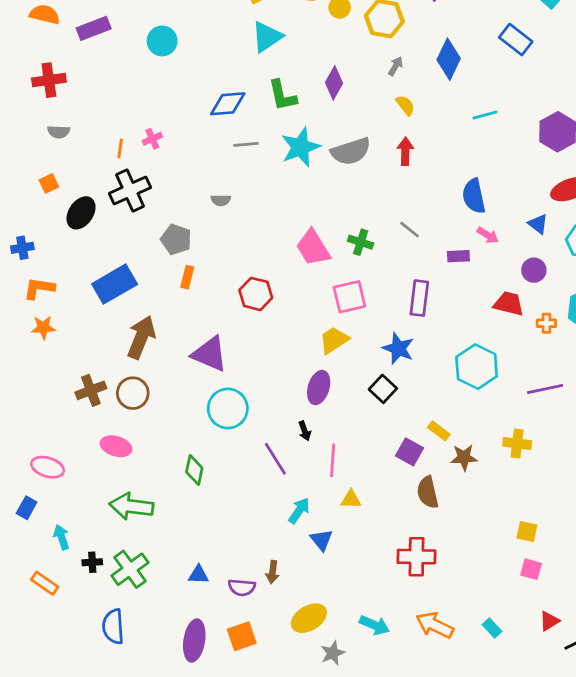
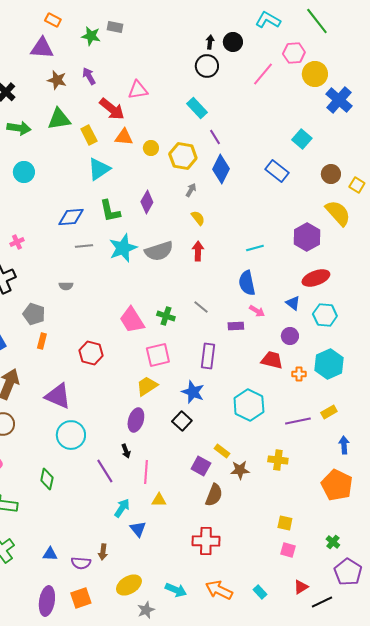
blue diamond: (449, 59) -> (221, 169), moved
cyan line: (485, 115) -> (255, 248), moved
brown semicircle: (428, 492) -> (214, 495), turned -145

